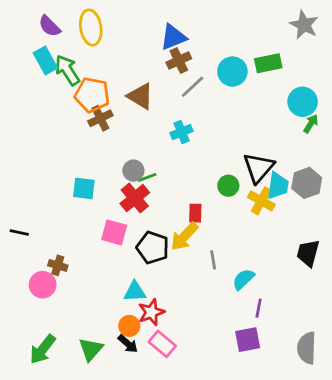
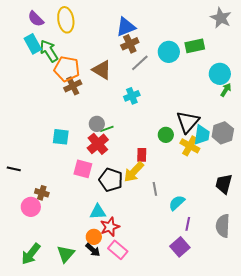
purple square: (248, 340) -> (180, 247), turned -30
gray semicircle: (307, 348) -> (223, 226), moved

